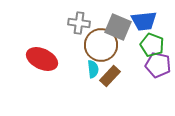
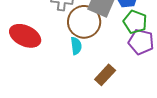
brown rectangle: (110, 76) -> (105, 75), moved

